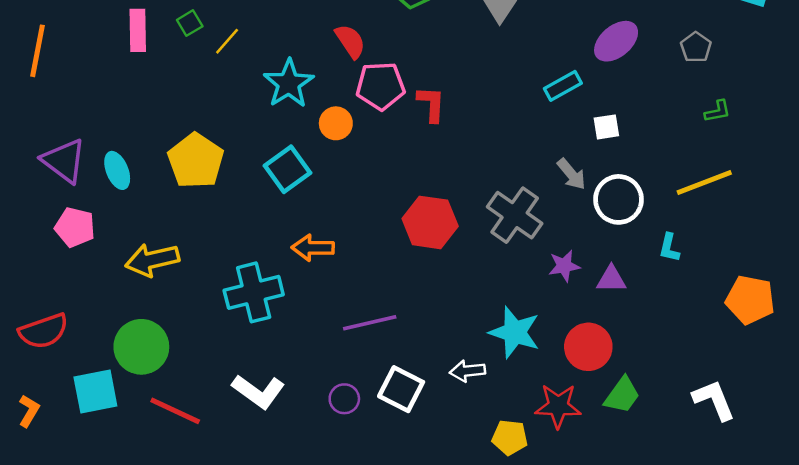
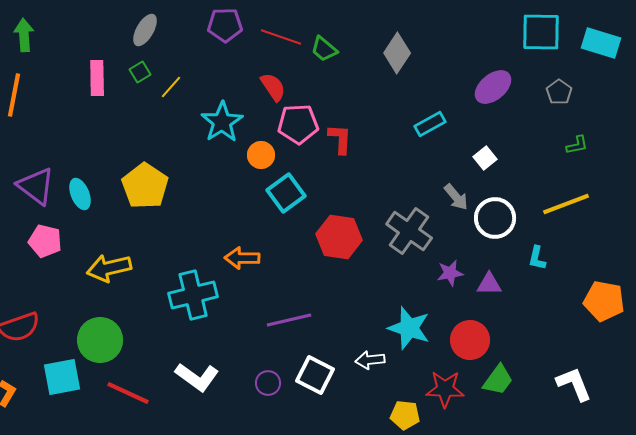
cyan rectangle: (563, 86) -> (430, 124), moved
white square: (606, 127) -> (485, 158), turned -30
cyan square: (288, 169) -> (286, 193), moved

